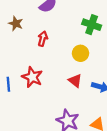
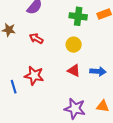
red arrow: (43, 39) -> (36, 38), turned -64

